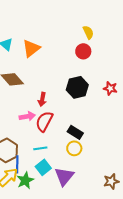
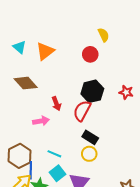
red circle: (83, 51) -> (90, 54), moved
red arrow: (42, 99) -> (56, 104), turned -32
red semicircle: (44, 121) -> (82, 111), moved
cyan line: (40, 148) -> (54, 154), turned 32

